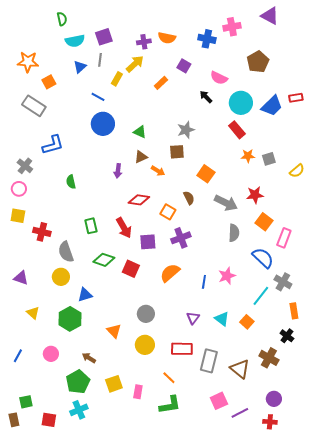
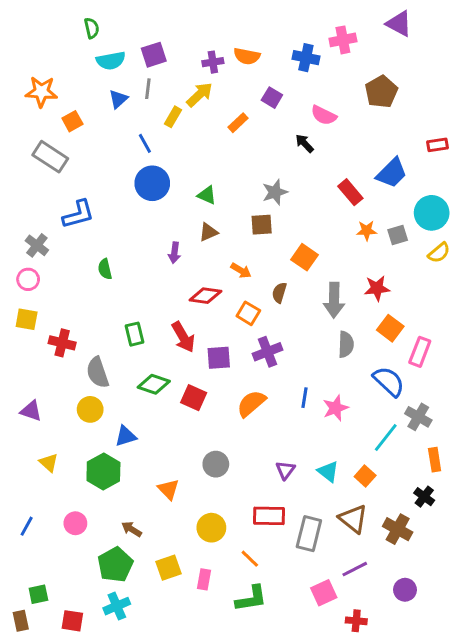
blue line: (98, 97) -> (145, 143), turned 32
cyan circle: (241, 103) -> (432, 213), moved
blue trapezoid: (272, 106) -> (392, 173), moved
orange arrow: (158, 171) -> (241, 270), moved
brown semicircle: (189, 198) -> (279, 293), turned -136
gray arrow: (226, 203) -> (334, 300), turned 65
blue line: (204, 282) -> (304, 398), moved
yellow circle: (145, 345) -> (211, 528), moved
brown triangle: (240, 369) -> (353, 519), moved
purple line: (240, 413) -> (355, 569), moved
red cross: (270, 422) -> (356, 621), moved

